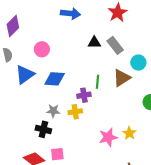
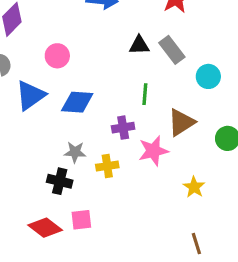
brown triangle: (122, 78) -> (181, 122), moved
green line: (98, 82) -> (145, 94), moved
yellow cross: (75, 112) -> (107, 166), moved
pink star: (108, 137) -> (153, 151), moved

